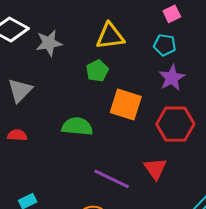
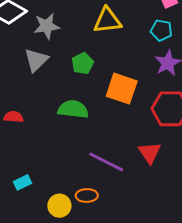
green pentagon: (97, 71) -> (83, 63), moved
gray triangle: (20, 90) -> (36, 60), moved

